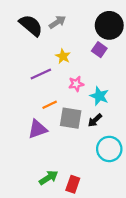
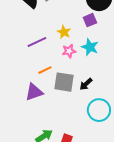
purple square: (99, 50) -> (90, 20), turned 32
yellow star: (63, 56) -> (64, 32), moved
cyan star: (99, 96) -> (90, 47), moved

